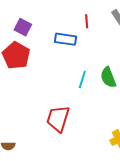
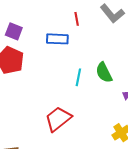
red trapezoid: (58, 119) -> (58, 119), turned 40

